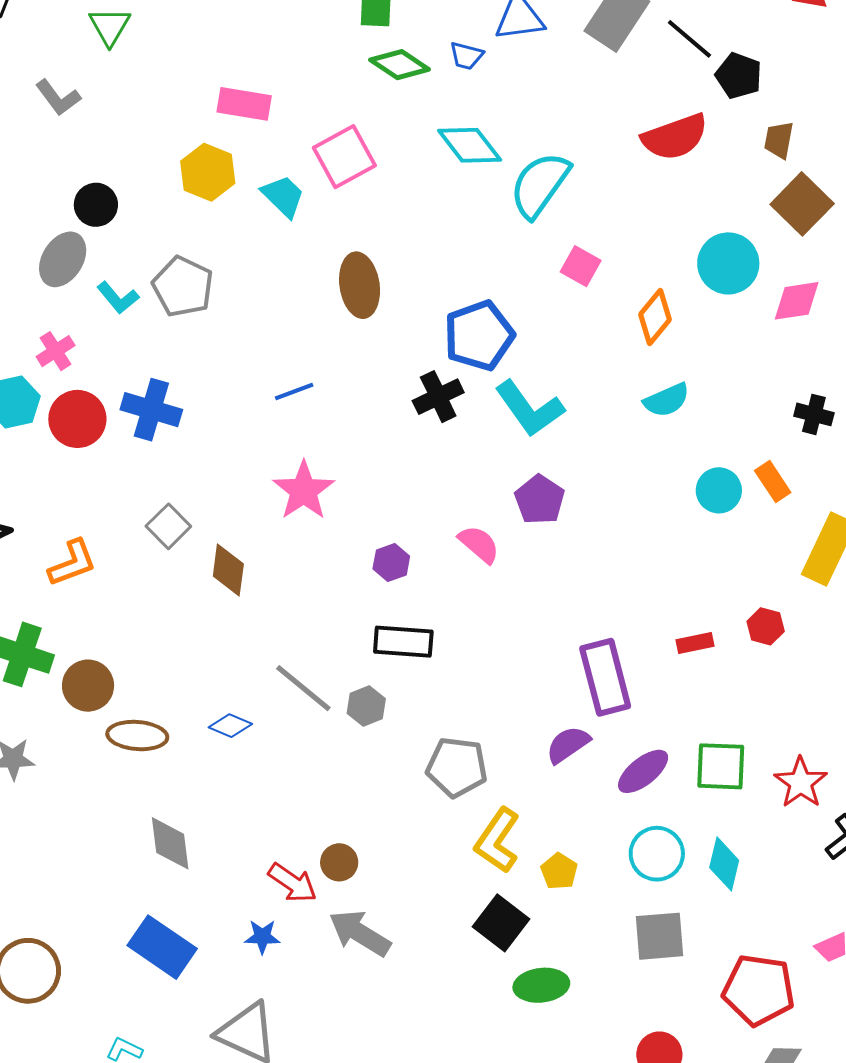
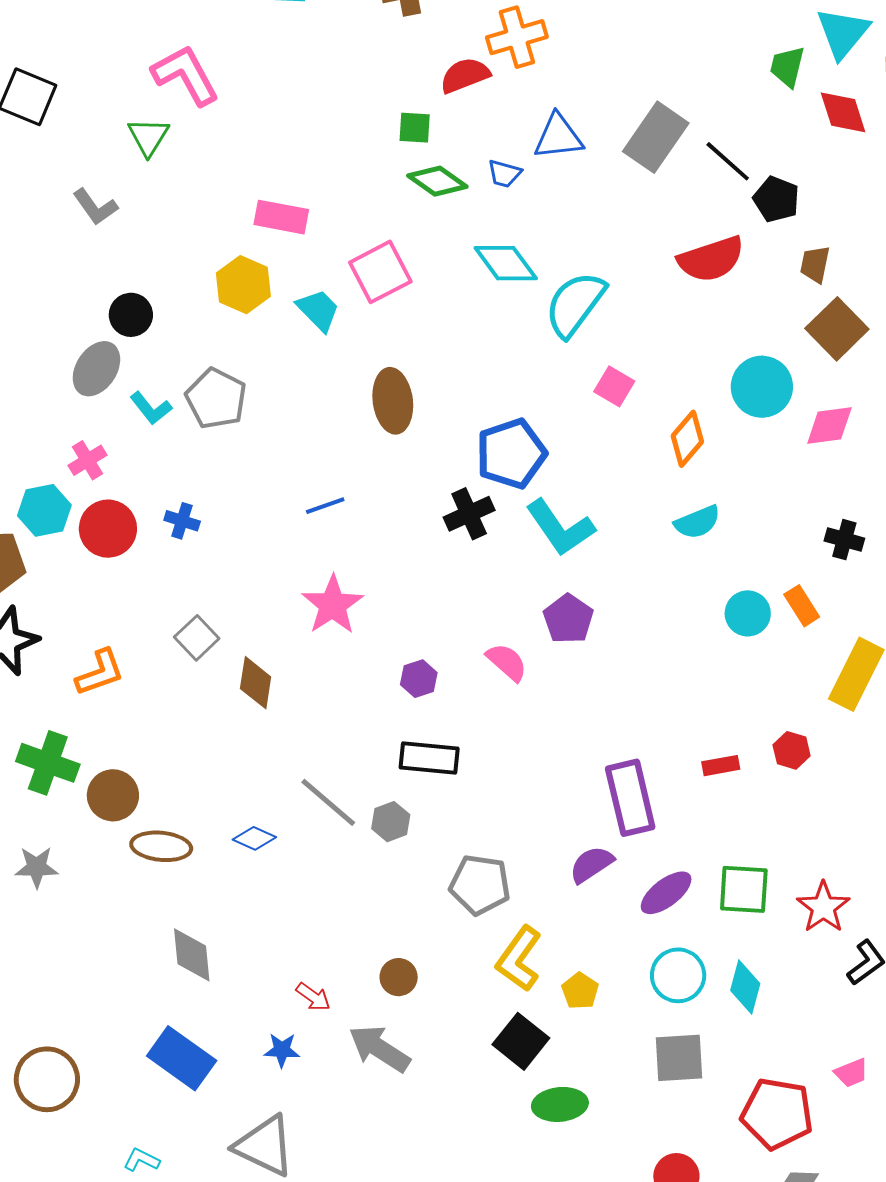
blue cross: (151, 410) -> (182, 521), size x0.6
brown circle: (339, 862) -> (399, 977), moved
red arrow: (292, 883) -> (313, 997), size x0.7

